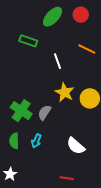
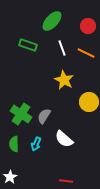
red circle: (81, 15) -> (88, 26), moved
white line: (58, 61) -> (62, 48), moved
yellow star: (65, 92) -> (64, 80), moved
white semicircle: (76, 146) -> (64, 139), moved

